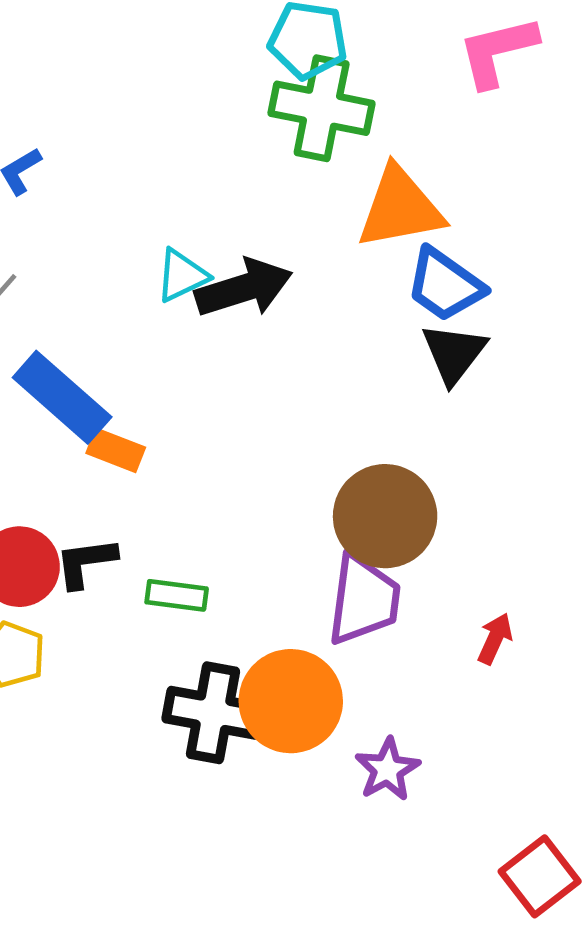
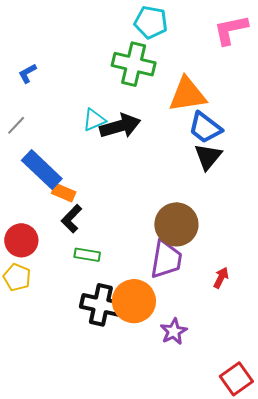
green cross: (322, 108) -> (134, 64), moved
black L-shape: (86, 562) -> (71, 219), moved, turned -40

